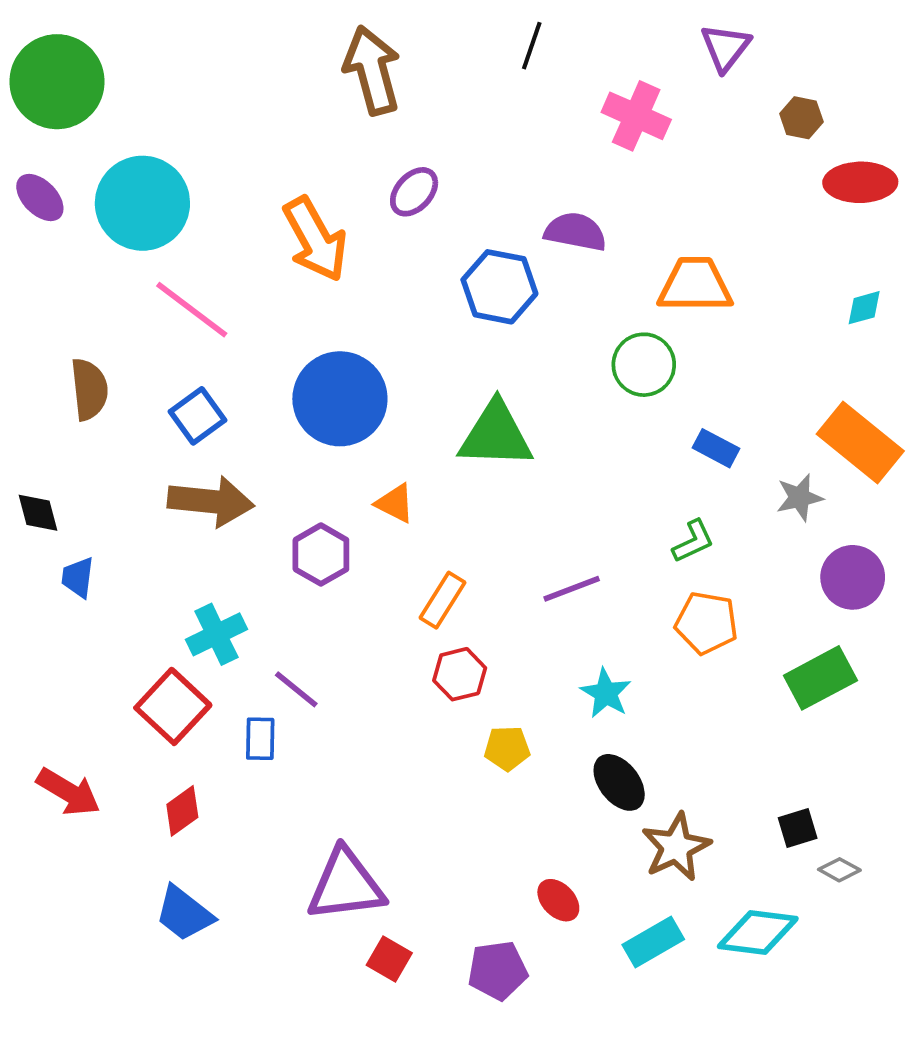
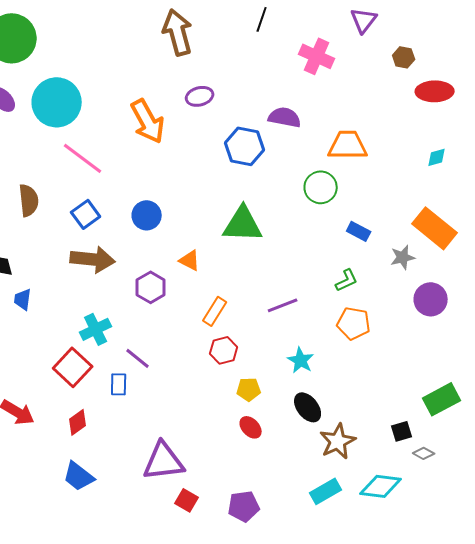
purple ellipse: (414, 192) -> (200, 96), turned 32
blue circle: (340, 399) -> (147, 215), moved, size x0.6
green rectangle: (820, 678) -> (442, 399), moved
red ellipse: (558, 900) -> (251, 427), moved

